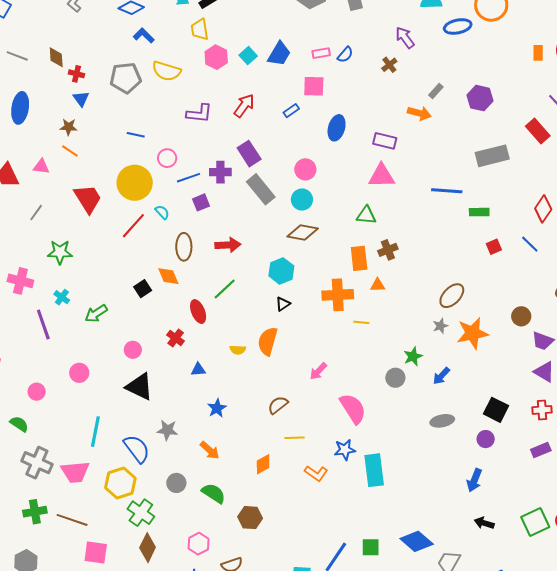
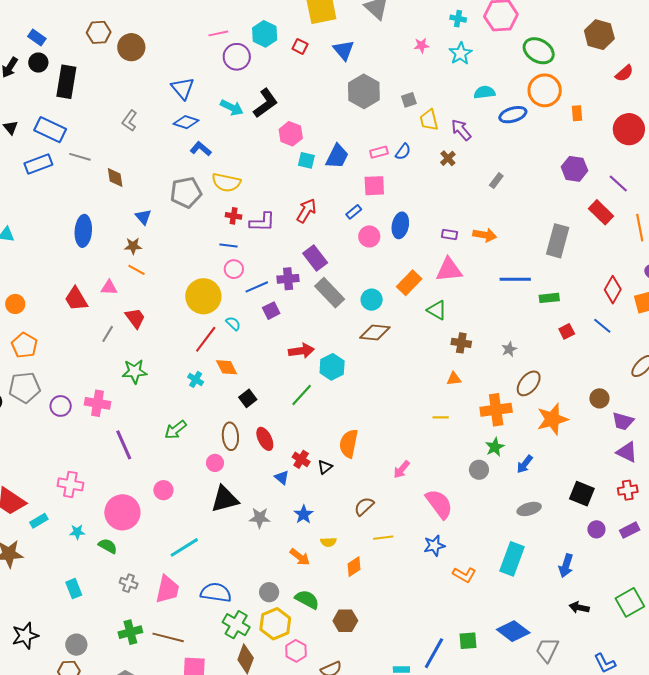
yellow trapezoid: (200, 29) -> (429, 120), moved
orange rectangle: (538, 53) -> (577, 113), moved
gray line: (17, 56) -> (80, 157), moved
cyan square: (248, 56) -> (306, 160), turned -30
pink hexagon: (216, 57) -> (291, 134), moved
red cross: (76, 74) -> (234, 216), moved
purple hexagon: (480, 98) -> (575, 169), moved
orange arrow: (419, 113) -> (485, 235), moved
blue line: (136, 135) -> (228, 246), moved
purple rectangle: (385, 141) -> (449, 235), size x0.7
gray rectangle: (492, 156) -> (558, 241), turned -56
pink circle: (305, 169) -> (369, 236), moved
red trapezoid: (88, 199) -> (135, 318), moved, size x0.7
green triangle: (366, 215) -> (437, 310), turned 30
brown ellipse: (184, 247) -> (230, 436), moved
brown cross: (388, 250) -> (461, 343), turned 36
orange rectangle: (359, 258) -> (409, 283), moved, turned 55
cyan hexagon: (281, 271) -> (332, 367), moved
orange diamond: (168, 276) -> (227, 367), moved
black square: (143, 289) -> (248, 398), moved
orange cross: (338, 295) -> (496, 410), moved
cyan cross: (62, 297) -> (196, 379), moved
black triangle: (283, 304) -> (325, 467), moved
red ellipse: (198, 312) -> (265, 439), moved
gray star: (440, 326) -> (509, 349), moved
red cross: (176, 338) -> (301, 459), moved
yellow semicircle: (238, 350) -> (328, 542), moved
blue triangle: (198, 370) -> (282, 477), turned 49
black triangle: (140, 387) -> (225, 499), turned -36
pink circle: (37, 392) -> (122, 512), size x2.0
gray star: (167, 430) -> (260, 518), moved
cyan line: (95, 432) -> (184, 547), turned 52
purple circle: (486, 439) -> (596, 529), moved
blue semicircle: (137, 449) -> (216, 592), moved, turned -40
gray cross: (37, 463) -> (129, 583), size x0.6
cyan rectangle: (374, 470) -> (512, 559), moved, turned 32
pink trapezoid: (75, 472) -> (167, 589), turned -68
orange L-shape: (316, 473) -> (464, 575), moved
yellow hexagon: (120, 483) -> (275, 624), moved

